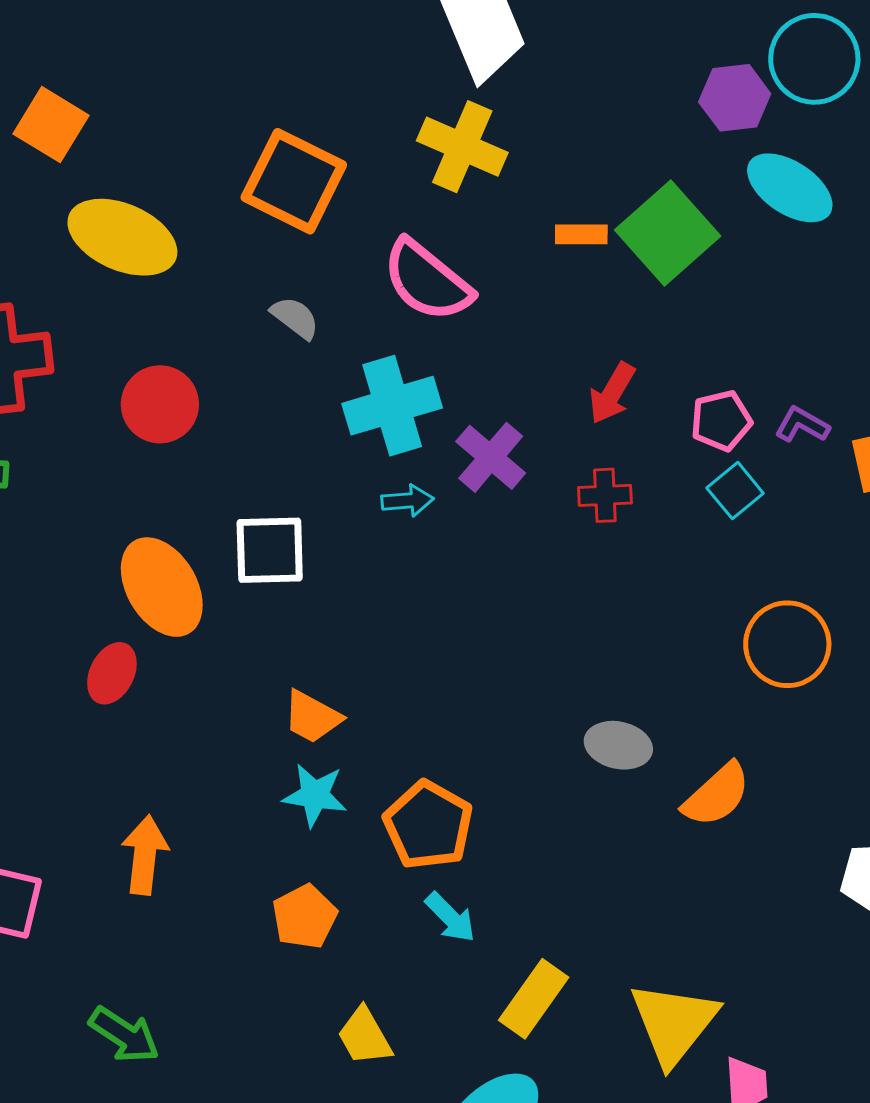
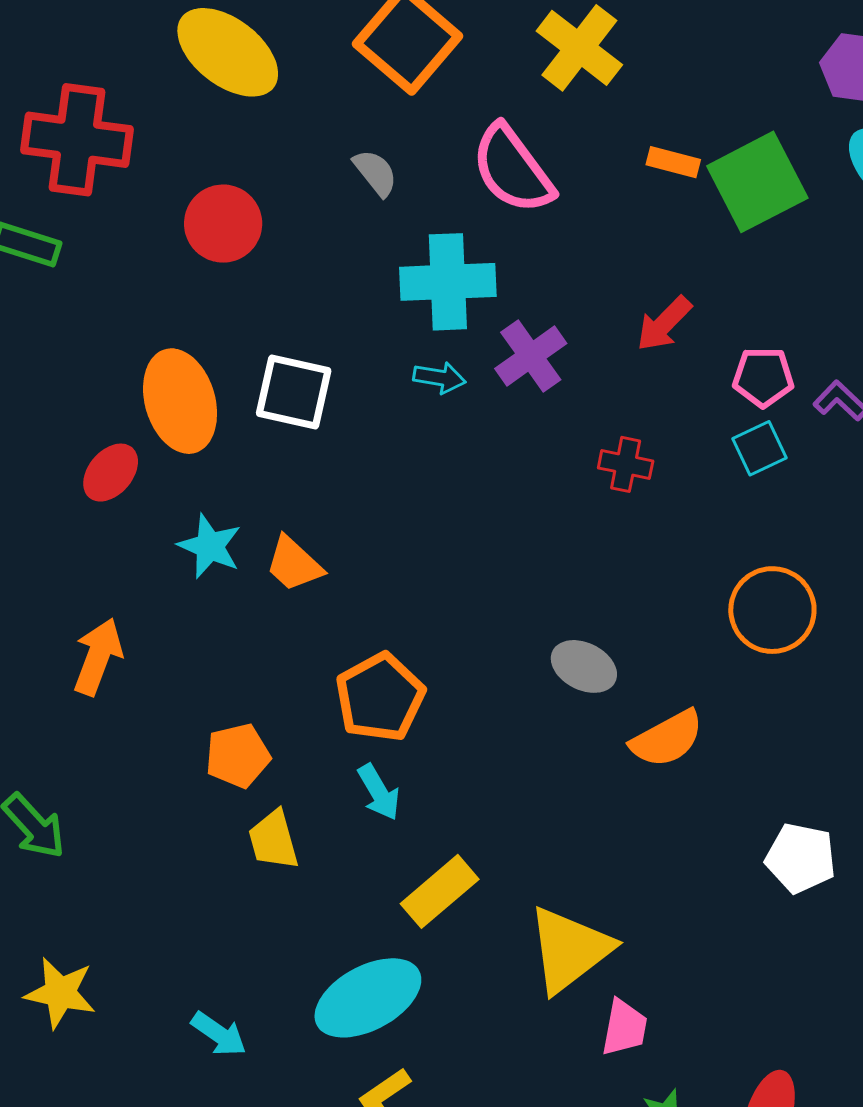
red cross: (605, 495) -> (626, 464), moved
cyan star: (315, 795) -> (210, 546), moved
yellow trapezoid: (365, 1036) -> (273, 840), moved

